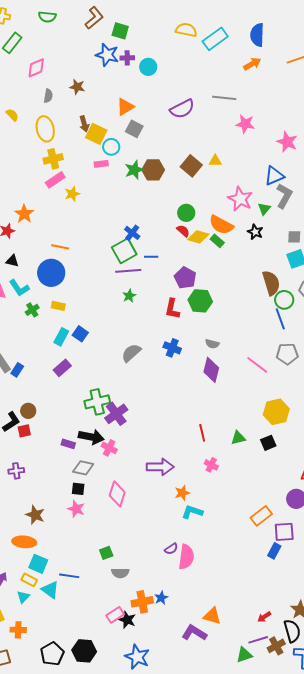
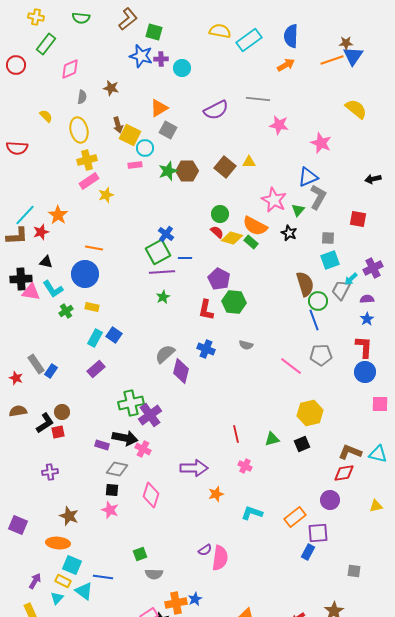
purple diamond: (211, 370) -> (181, 371), moved
cyan L-shape: (192, 512) -> (252, 513), moved

